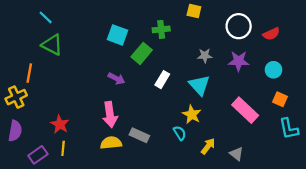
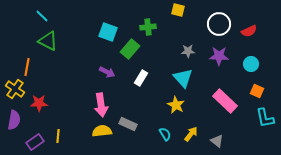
white rectangle: (162, 80) -> (141, 78), moved
yellow cross: (16, 97) -> (15, 89), turned -30
red star: (60, 124) -> (39, 103), moved, turned -30
cyan semicircle: (180, 133) -> (165, 134), moved

